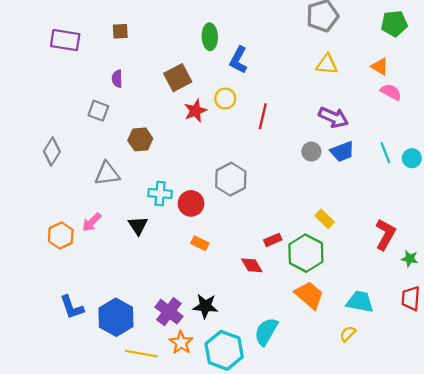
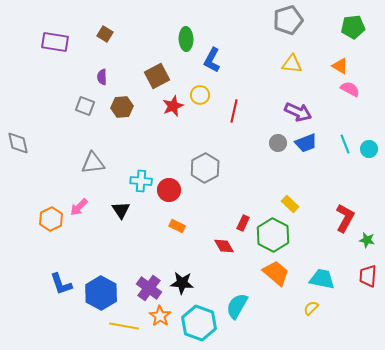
brown square: (120, 31) -> (105, 34), turned 35
brown hexagon: (140, 139) -> (122, 107), moved
gray diamond: (52, 152) -> (18, 143), moved, turned -45
red rectangle: (273, 240) -> (243, 223), turned -42

